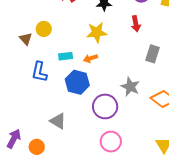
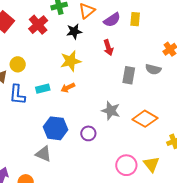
blue L-shape: (39, 72) -> (17, 95), moved
blue hexagon: (77, 82) -> (56, 128), moved
purple circle: (105, 106) -> (88, 133), size x0.6
pink circle: (111, 142) -> (126, 165), moved

